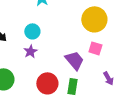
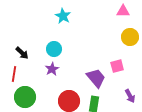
yellow circle: (94, 19) -> (130, 37), moved, size x0.7
pink square: (95, 48) -> (117, 66), turned -32

